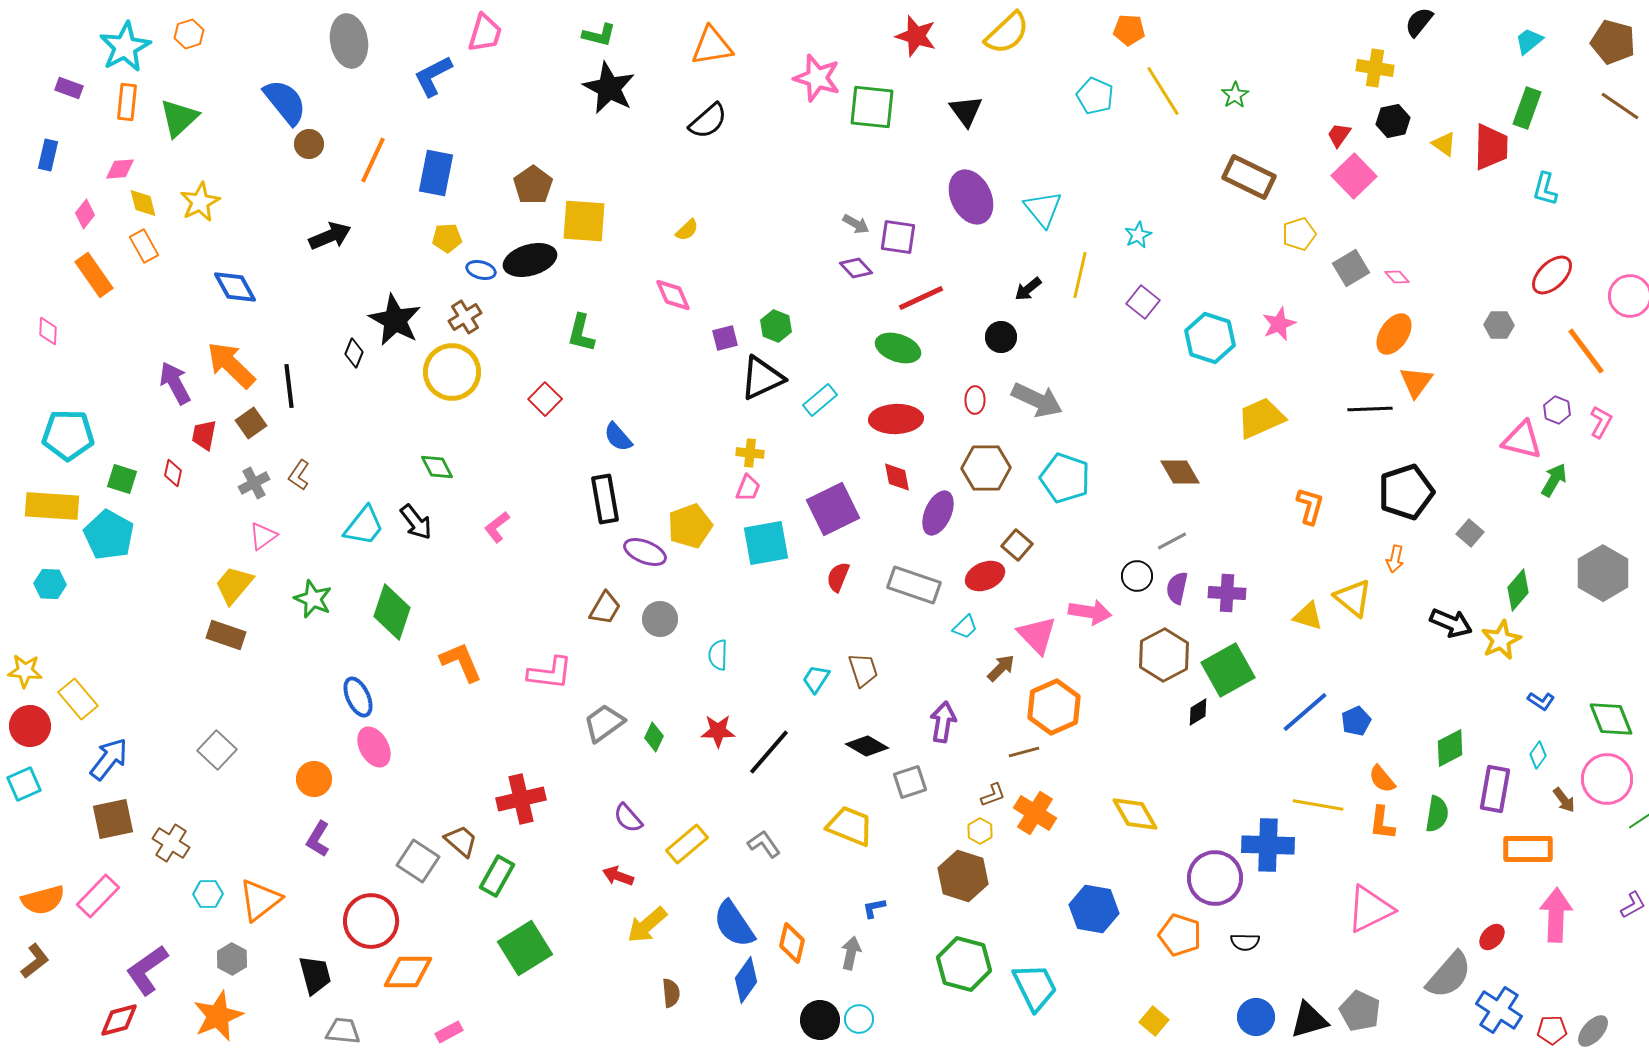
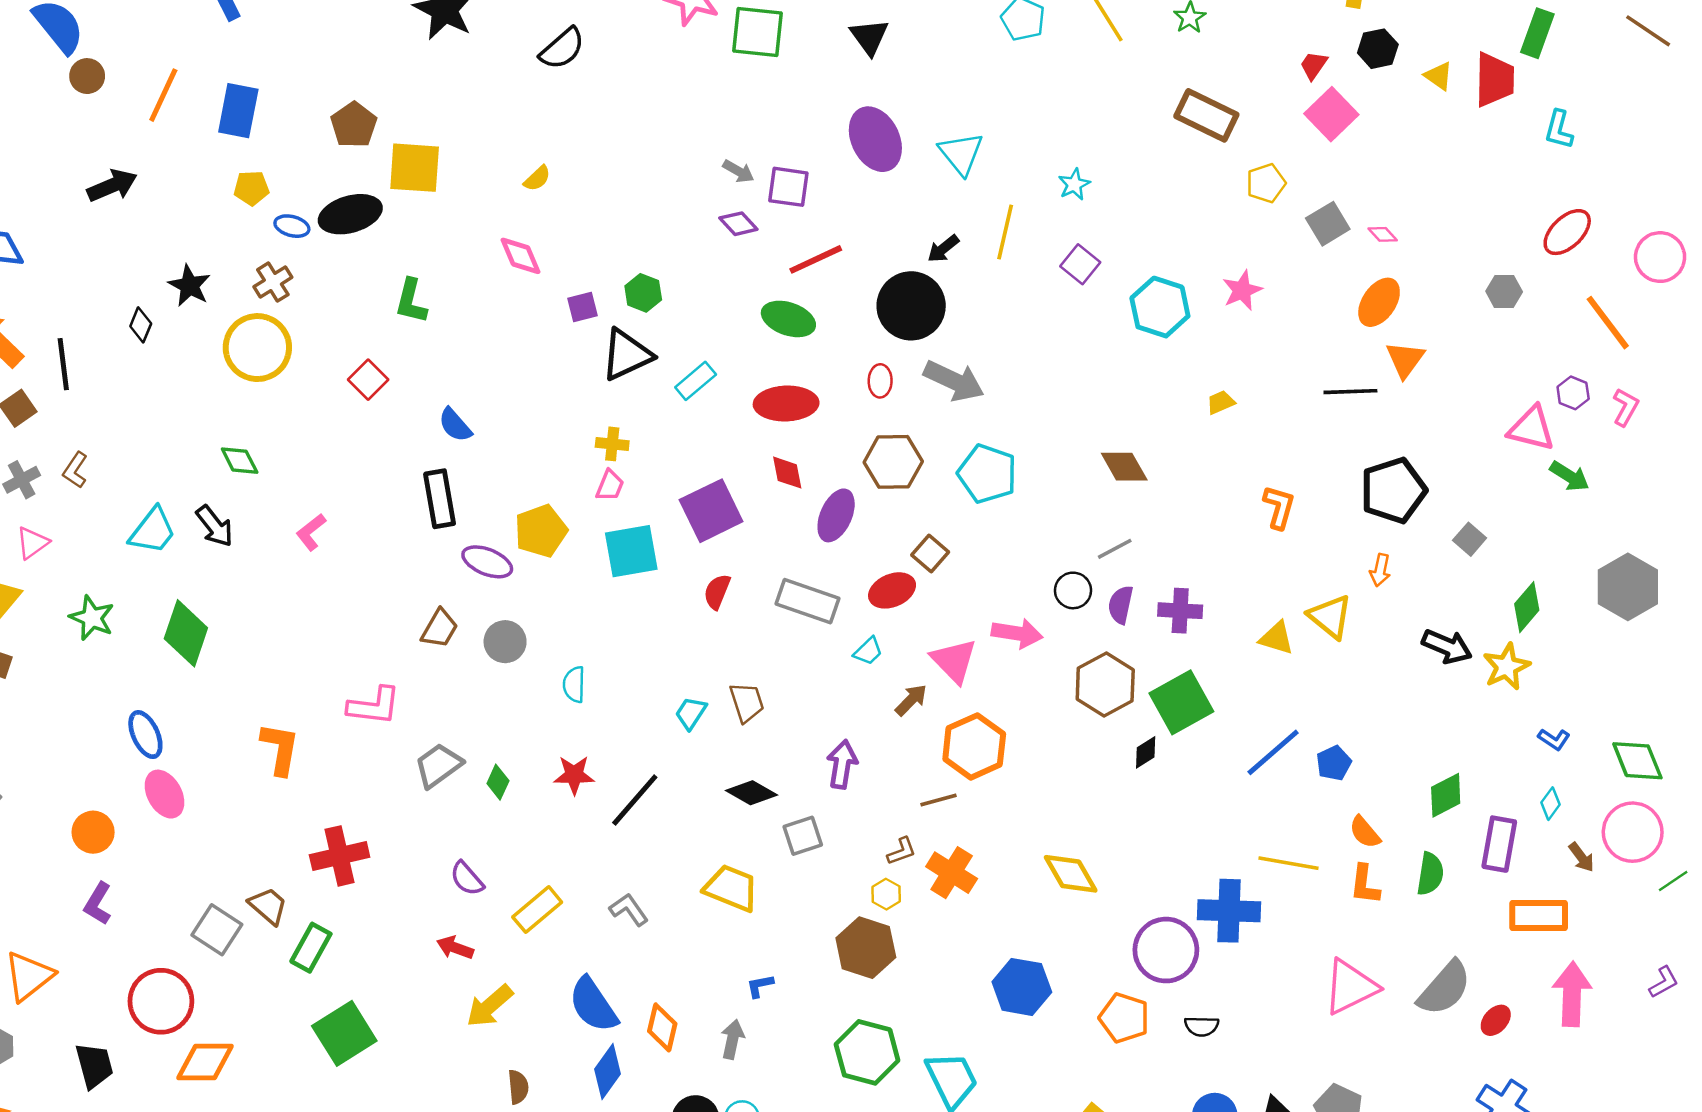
black star: (395, 320) -> (190, 286), size x0.7
black circle: (1001, 337) -> (911, 306), size x1.8
yellow trapezoid: (1261, 418) -> (1221, 402), size x0.5
green arrow: (1554, 480) -> (1570, 476), turned 92
orange L-shape: (461, 662) -> (280, 749), moved, turned 33
gray semicircle: (1449, 975) -> (1445, 988), moved

